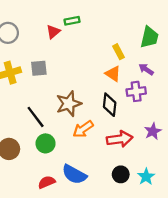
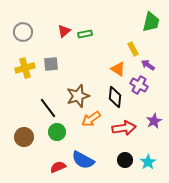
green rectangle: (72, 21) -> (85, 34), moved
green trapezoid: (149, 37) -> (151, 22), moved
yellow rectangle: (118, 52) -> (133, 49), moved
purple cross: (136, 91) -> (139, 85), turned 36

